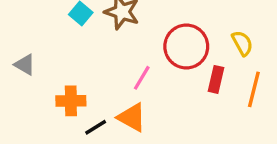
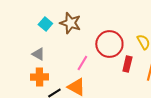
gray triangle: (25, 65) -> (38, 54), moved

